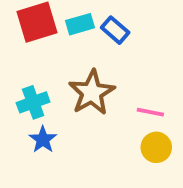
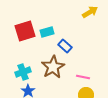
blue rectangle: (115, 30) -> (65, 46), moved

